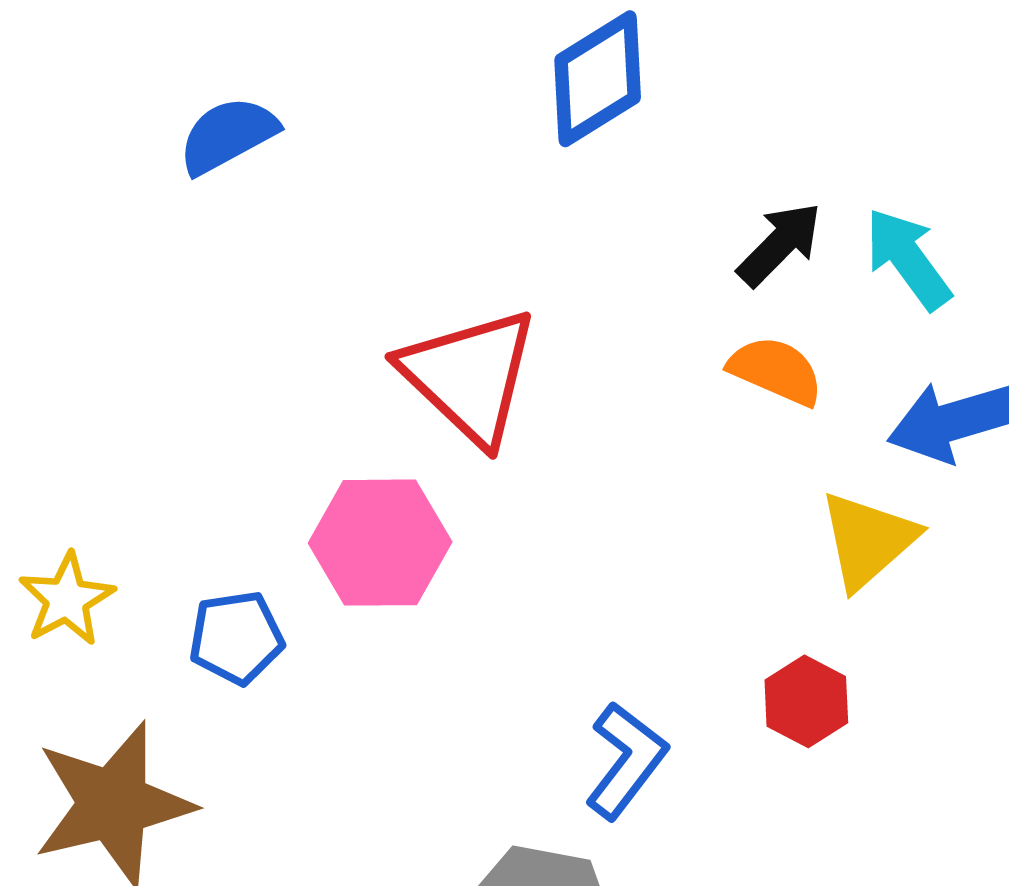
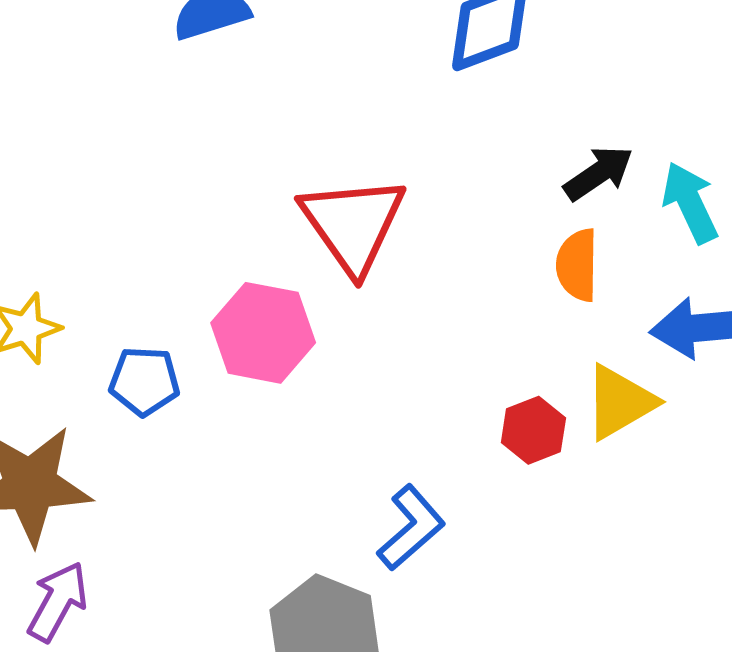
orange semicircle: (776, 371) -> (577, 265), turned -124
red hexagon: (806, 701) -> (533, 430), moved

